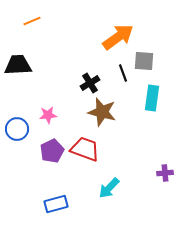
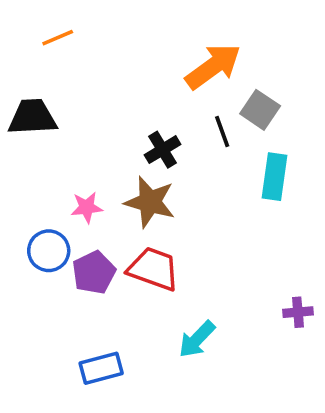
gray square: (144, 61) -> (260, 110), turned 30
brown star: (102, 112) -> (150, 202), moved
blue circle: (17, 129) -> (49, 251), moved

